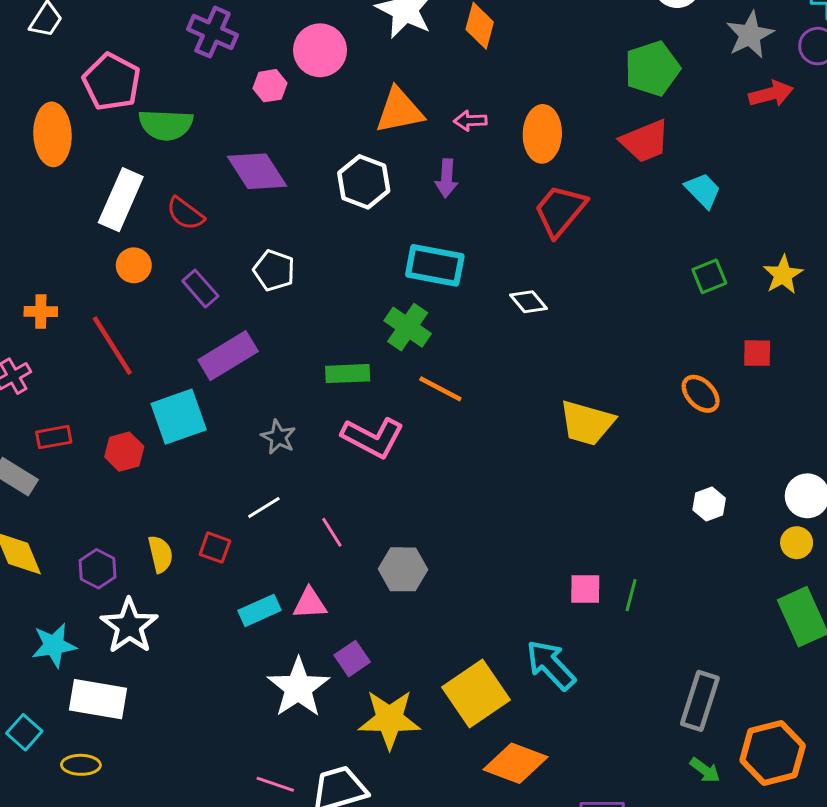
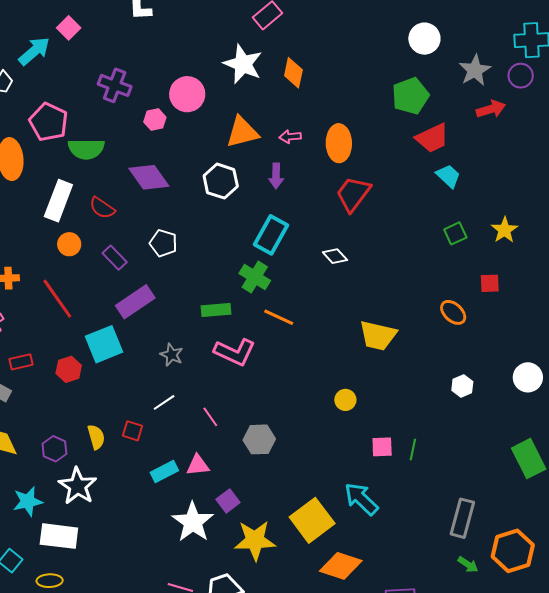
red trapezoid: (645, 141) -> (432, 138), moved
cyan rectangle: (435, 265) -> (271, 235), turned -69
yellow circle: (797, 543) -> (345, 400), moved

